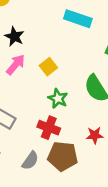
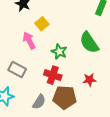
pink arrow: (16, 65) -> (29, 41), moved, turned -66
yellow square: (48, 67) -> (42, 24), moved

